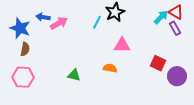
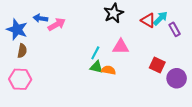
red triangle: (176, 12) -> (148, 20), moved
cyan line: (97, 22) -> (95, 53), moved
green triangle: (74, 75) -> (96, 67), moved

